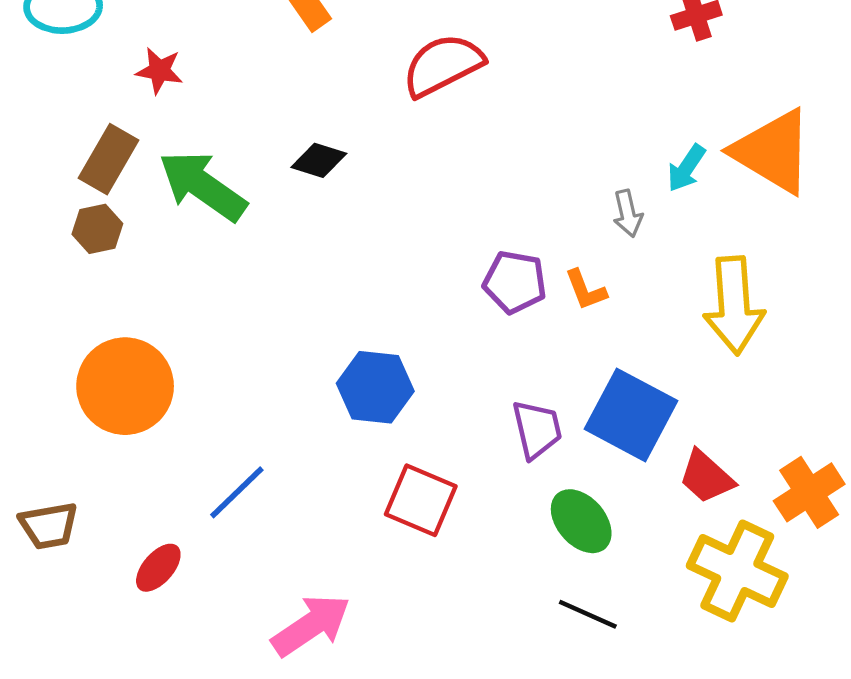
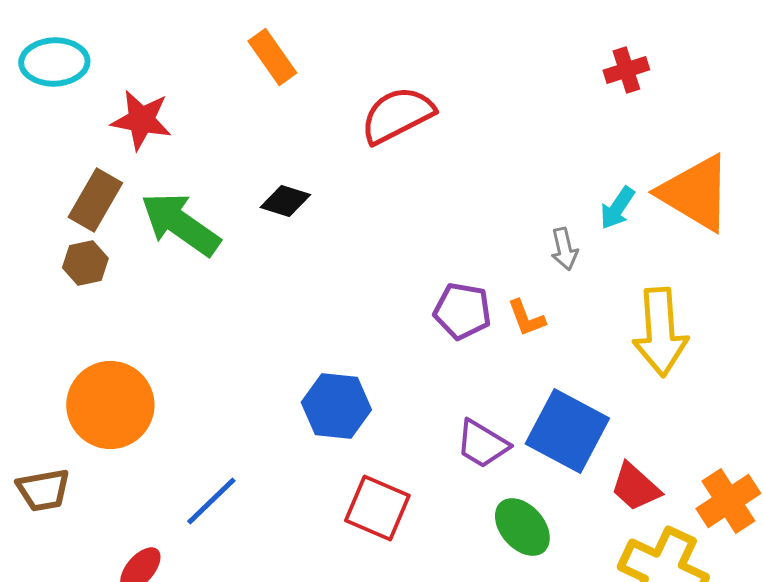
red star: (159, 71) -> (141, 120), size x1.4
purple trapezoid: (537, 429) -> (482, 444), turned 134
brown trapezoid: (49, 526) -> (43, 490), moved

